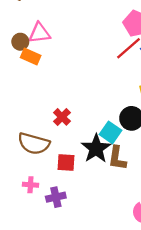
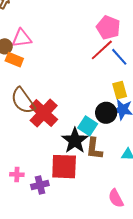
red cross: (62, 117) -> (44, 113), size x1.8
brown semicircle: (34, 144) -> (23, 101), moved, turned 40
red square: (66, 162) -> (64, 167), moved, size x1.6

